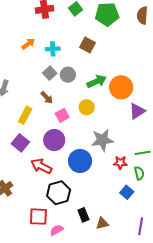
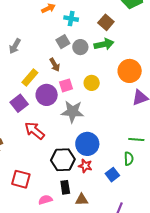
green arrow: (97, 81) -> (104, 44), moved
purple circle: (54, 140) -> (47, 95), moved
gray star: (102, 140) -> (73, 112), moved
blue circle: (80, 161) -> (87, 144), moved
red star: (120, 163) -> (85, 166), moved
black hexagon: (59, 193) -> (63, 160), moved
pink semicircle: (57, 230) -> (45, 200), moved

